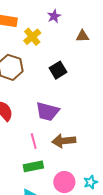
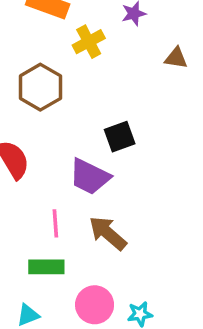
black square: (58, 70) -> (120, 137), moved
brown arrow: (64, 141) -> (108, 233), turned 35

